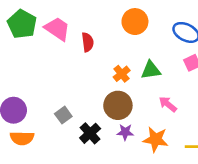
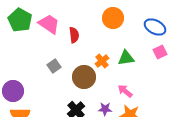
pink arrow: (168, 104) -> (125, 91), moved
brown circle: (118, 105) -> (84, 77), moved
gray square: (63, 115) -> (54, 66), moved

